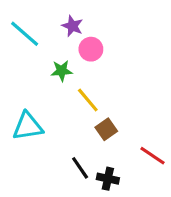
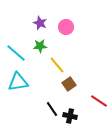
purple star: (72, 26) -> (40, 23), moved
cyan line: (25, 34) -> (16, 53), moved
pink circle: (91, 49) -> (66, 27), moved

